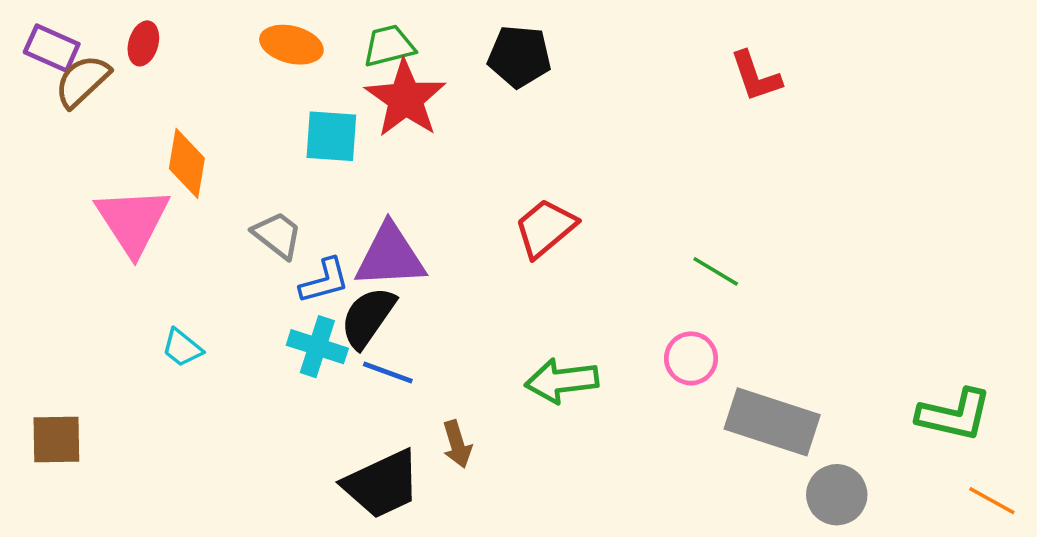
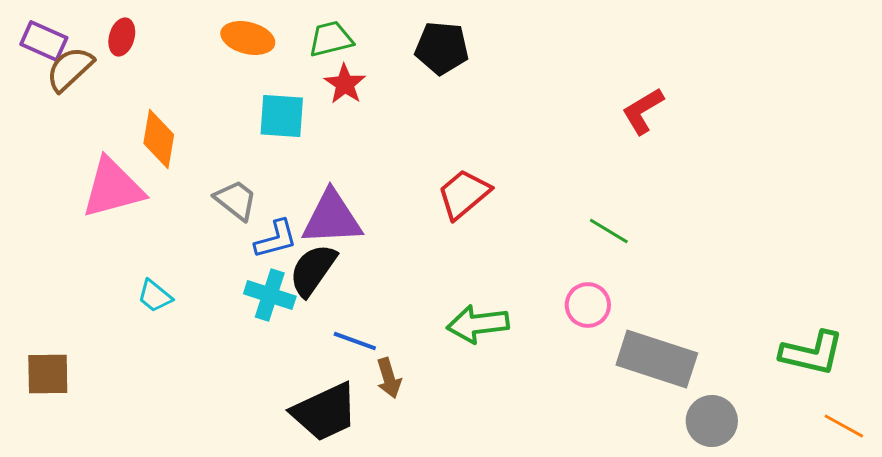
red L-shape: (756, 76) -> (643, 111), moved, turned 78
red star: (405, 99) -> (345, 84), size x0.6
pink triangle: (133, 221) -> (113, 188), turned 48
blue line: (388, 373) -> (355, 341), moved

